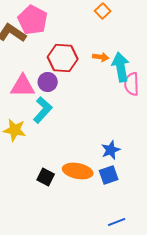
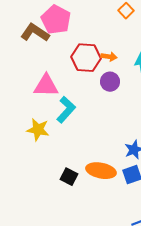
orange arrow: (101, 57) -> (109, 57), moved
purple circle: (48, 82) -> (110, 82), moved

